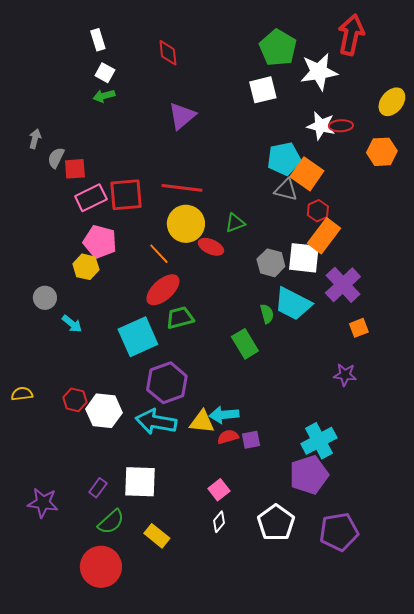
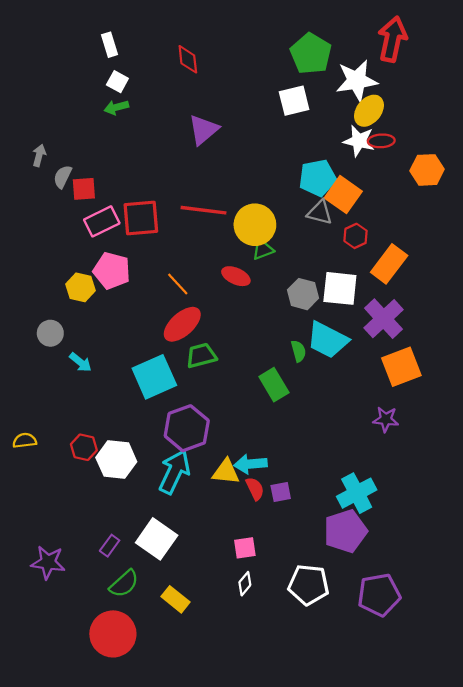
yellow ellipse: (392, 102) -> (369, 111), moved
yellow circle: (186, 224) -> (255, 225), moved
orange rectangle: (324, 236) -> (389, 264), moved
yellow hexagon: (86, 267) -> (81, 287), moved
orange square: (359, 328) -> (401, 367), size x1.8
cyan arrow: (156, 422) -> (174, 472), turned 105
red semicircle: (228, 437) -> (255, 489), turned 80
white square: (140, 482) -> (157, 539), turned 33
pink square: (219, 490) -> (245, 548), turned 30
white pentagon: (276, 523) -> (309, 585), turned -30

